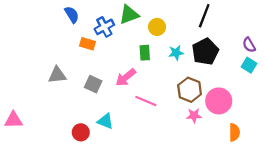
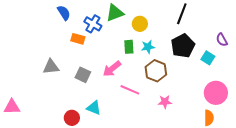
blue cross: (104, 27) -> (93, 24), turned -30
cyan star: (176, 53) -> (148, 47), moved
cyan square: (249, 65) -> (208, 58), moved
brown hexagon: (190, 90) -> (156, 71), moved
pink circle: (219, 101) -> (216, 93), moved
pink star: (194, 116) -> (165, 102), moved

